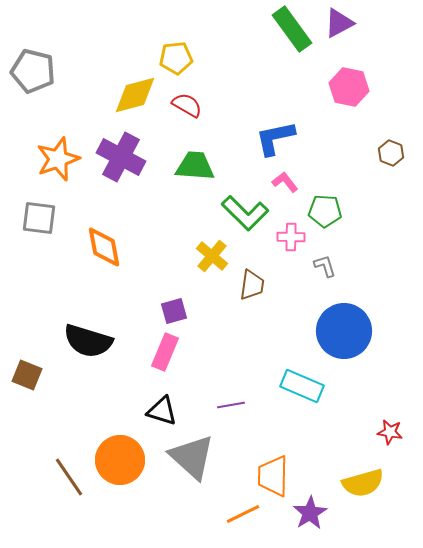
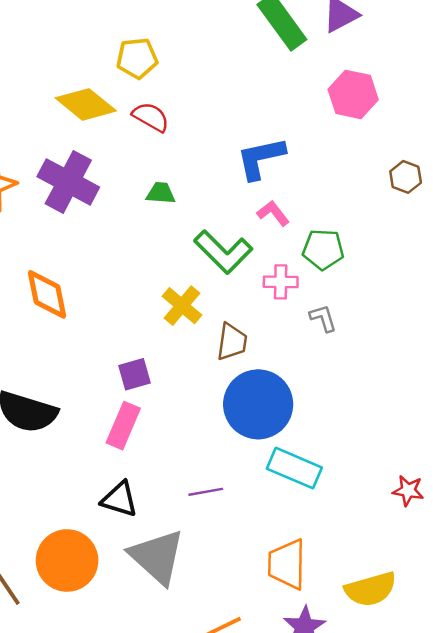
yellow diamond: (135, 95) -> (86, 104), turned 54
green trapezoid: (195, 166) -> (161, 193), size x0.6
blue circle: (344, 331) -> (258, 404), moved
red star: (390, 432) -> (408, 491), moved
orange trapezoid: (273, 476) -> (287, 564), moved

